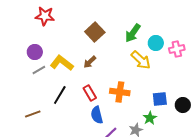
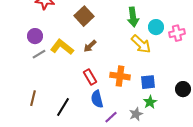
brown square: (95, 32) -> (84, 16), moved
green arrow: (133, 33) -> (133, 17), turned -42
black line: (60, 95) -> (63, 107), moved
blue square: (160, 99) -> (148, 82), moved
brown line: (33, 114) -> (33, 98), turned -56

